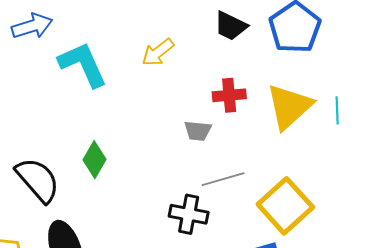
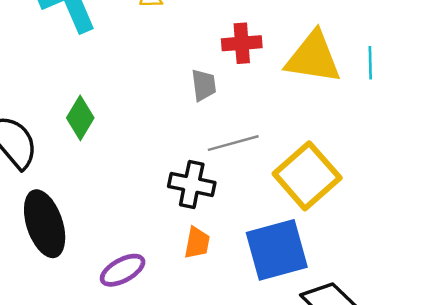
yellow triangle: (289, 107) -> (313, 58), turned 50
gray trapezoid: (198, 131) -> (204, 85), turned -104

